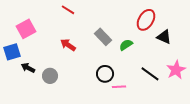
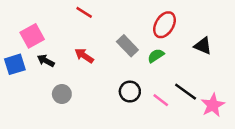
red ellipse: (146, 20) -> (164, 25), moved
black arrow: (28, 68) -> (46, 61), moved
pink star: (176, 70) -> (213, 105), moved
pink line: (119, 87) -> (161, 100), moved, turned 40

